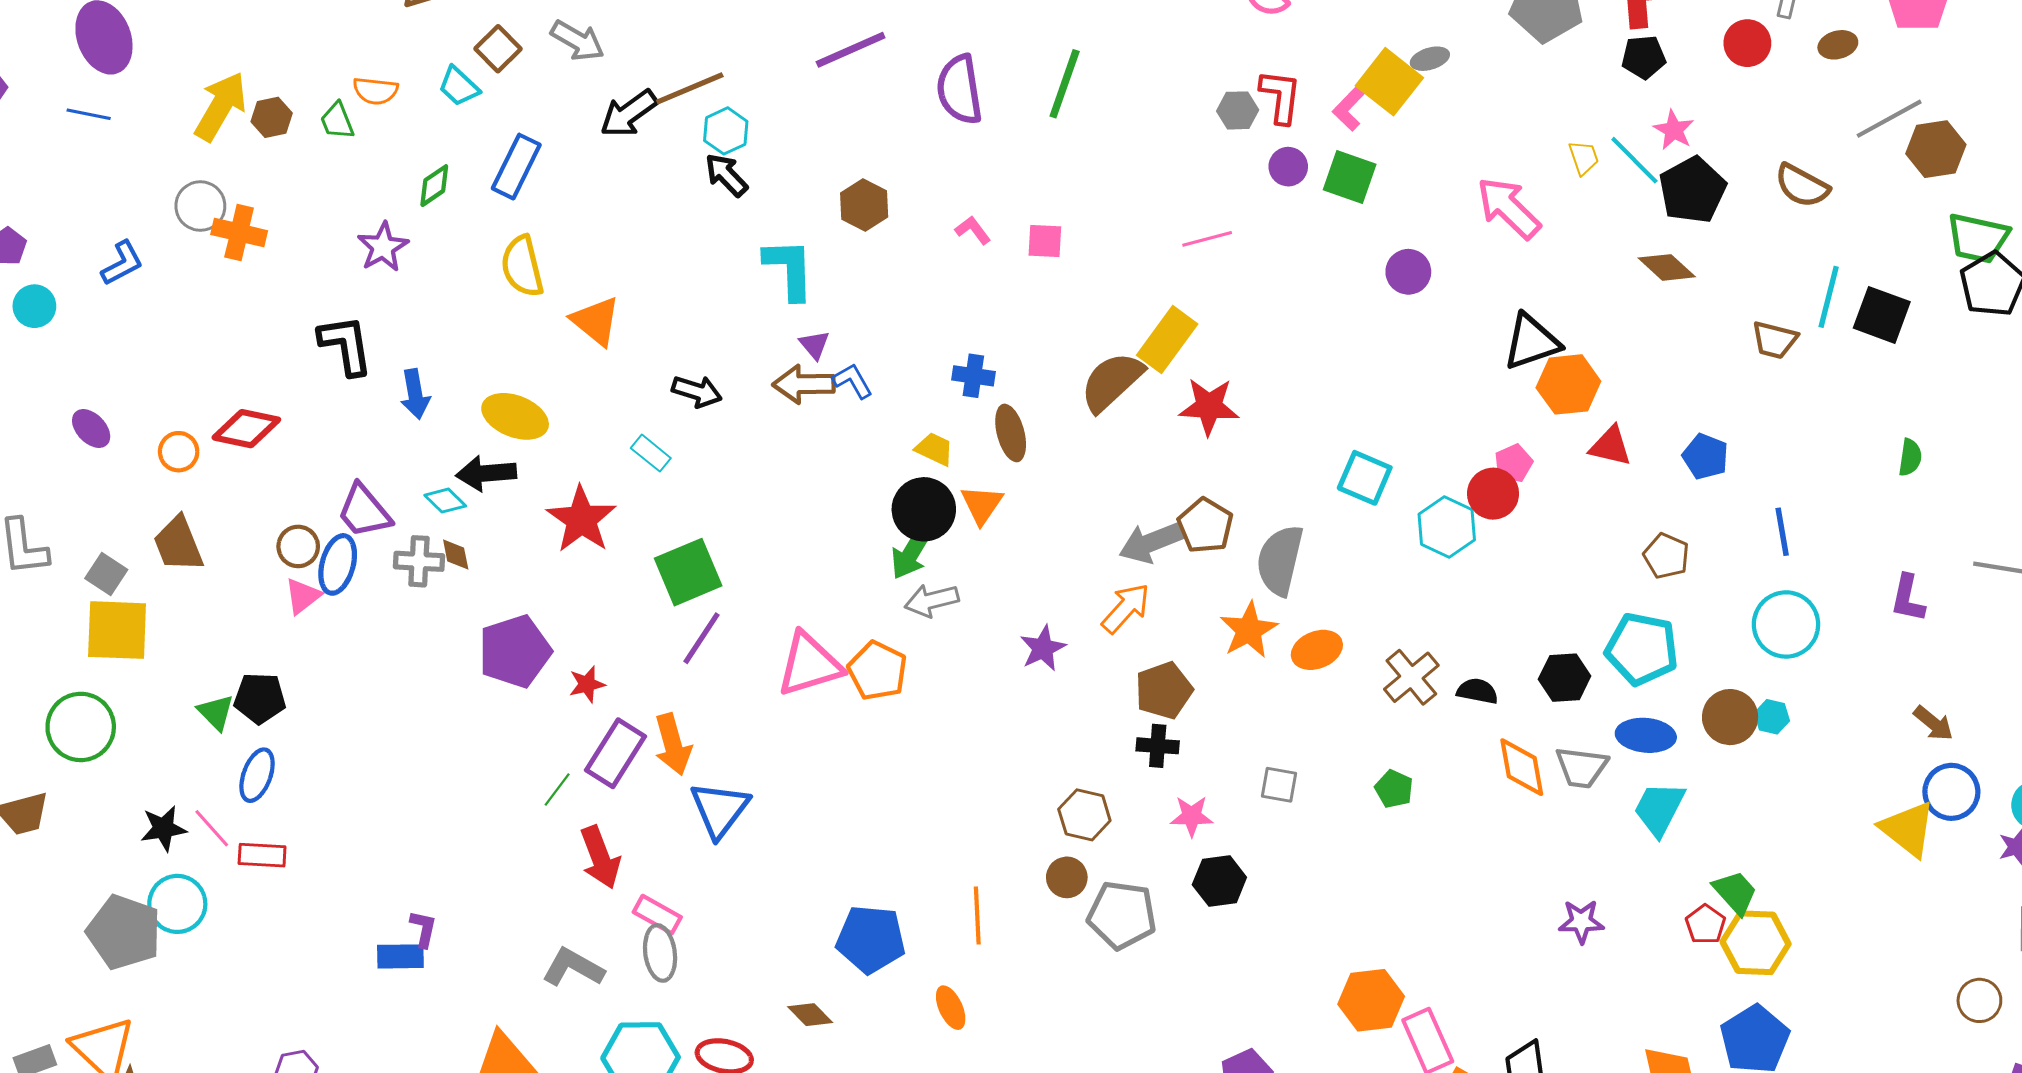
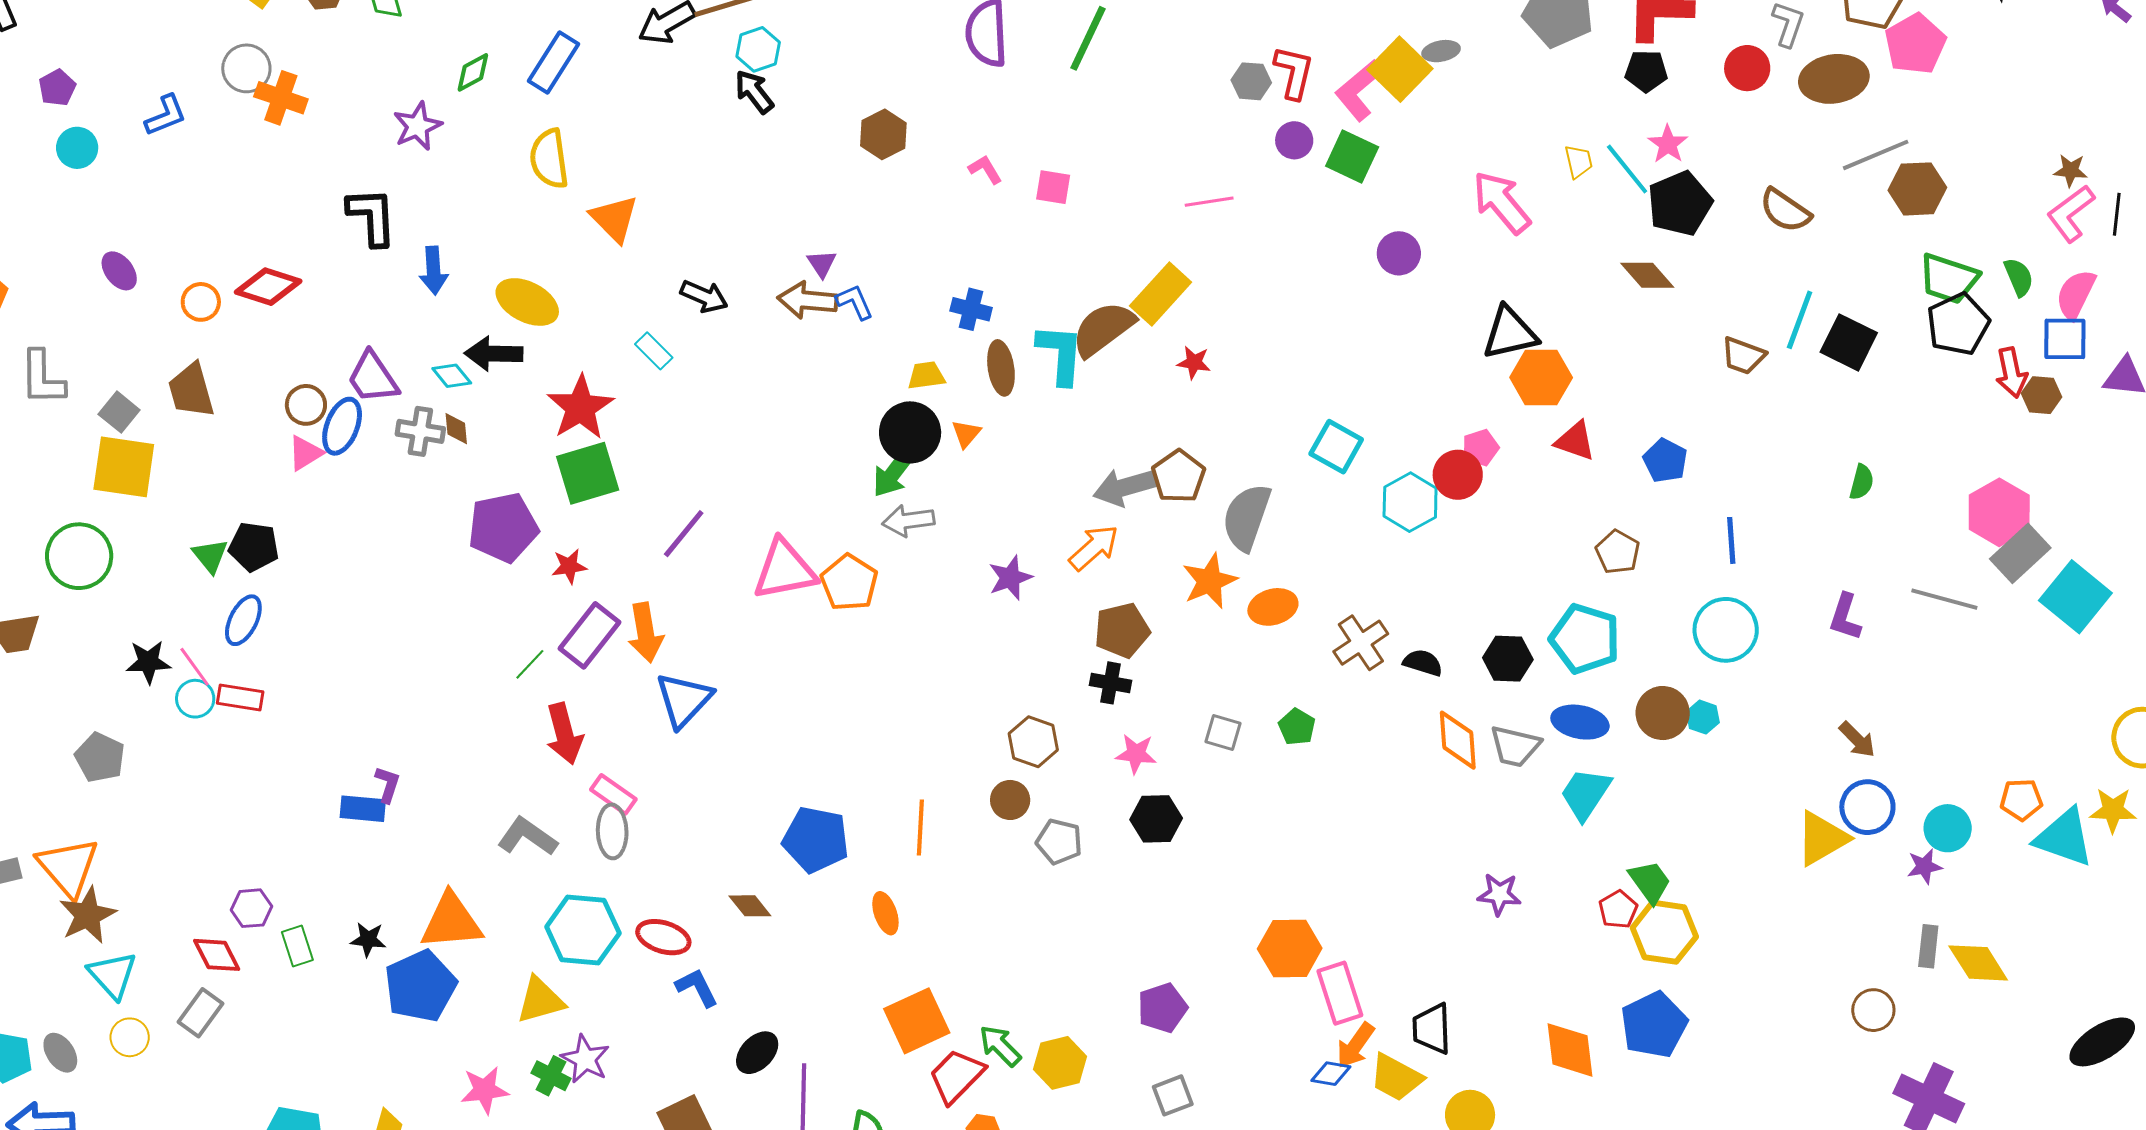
brown ellipse: (1838, 45) -> (1834, 79), size x1.8
pink L-shape: (1349, 108) -> (1359, 90), size x1.4
cyan L-shape: (789, 269) -> (1060, 354), moved
red star: (1209, 406) -> (1194, 362), size x0.6
yellow trapezoid: (934, 449) -> (926, 376), turned -39
orange triangle: (982, 505) -> (966, 434), size x0.7
green square: (688, 572) -> (588, 473), moved
green pentagon: (1394, 789) -> (1297, 727), moved
yellow triangle: (1908, 829) -> (1822, 838), turned 46
cyan circle: (177, 904) -> (195, 699), moved, size x0.7
gray pentagon: (1122, 915) -> (1059, 842), size x0.7
gray pentagon: (124, 932) -> (100, 757), size x0.7

